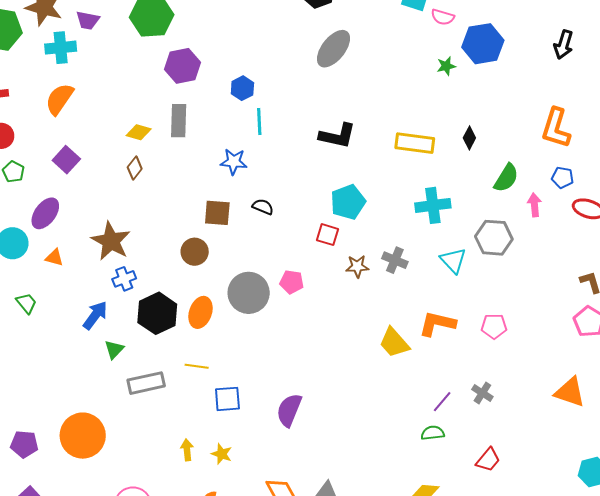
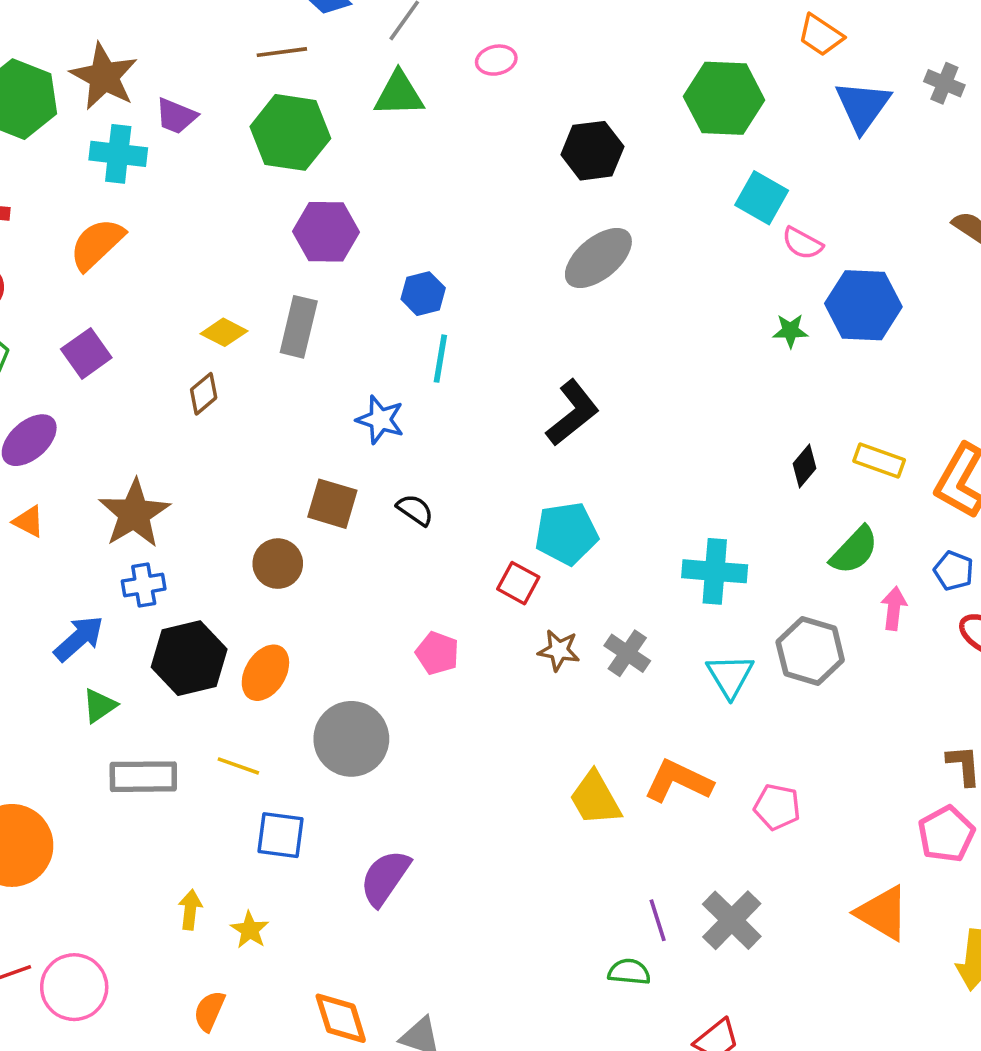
black L-shape: (337, 136) -> (573, 413), turned -63
yellow rectangle: (415, 143) -> (879, 460), moved, size x0.7
gray circle: (249, 293) -> (351, 739), moved
orange triangle: (570, 392) -> (883, 913), moved
gray cross: (482, 393) -> (732, 920), size x1.6
purple line: (442, 402) -> (658, 920), turned -70

